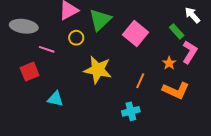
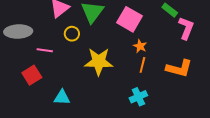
orange star: (169, 63) -> (140, 46), moved

